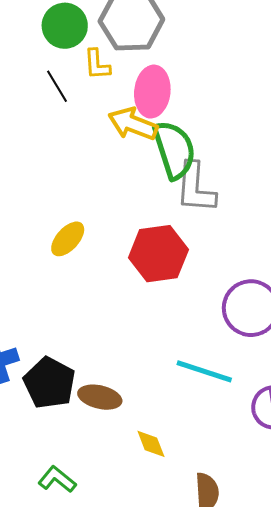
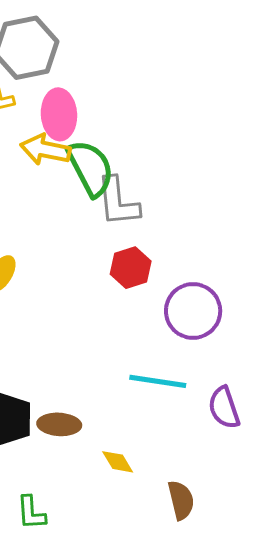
red hexagon: (158, 254) -> (131, 268), moved, size x0.7
green L-shape: (57, 479) -> (31, 513), turned -123

